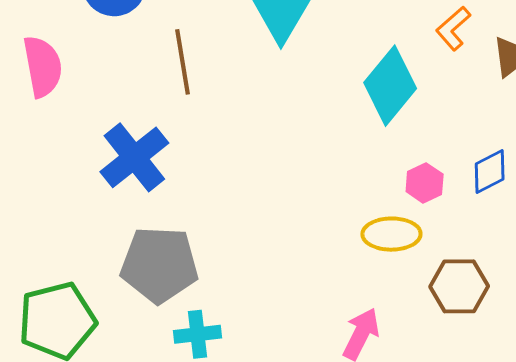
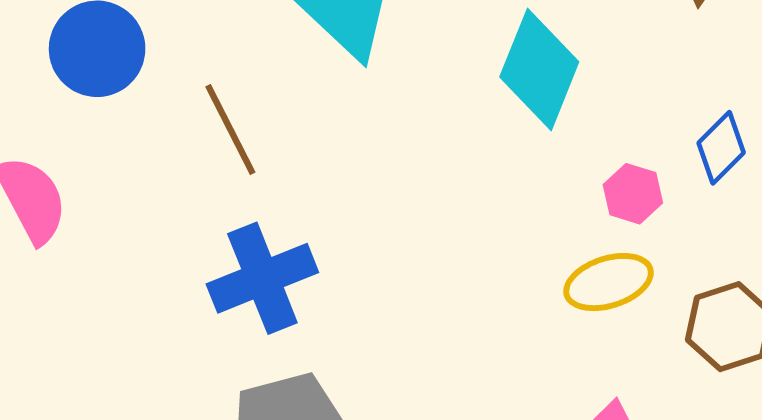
blue cross: (134, 157) -> (262, 278), moved, turned 34

